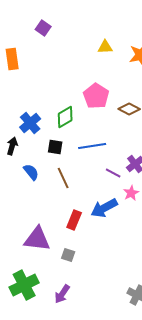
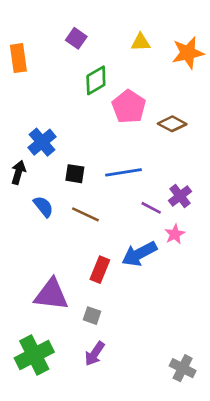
purple square: (43, 28) -> (76, 38), moved
green diamond: (65, 117) -> (96, 80), moved
brown line: (63, 178) -> (85, 214), turned -40
purple arrow: (62, 294) -> (95, 354), moved

